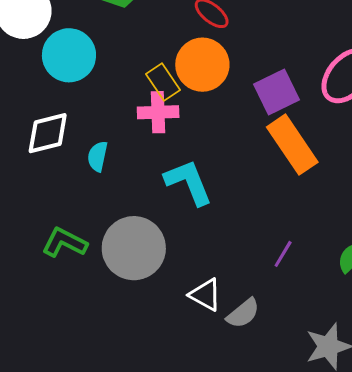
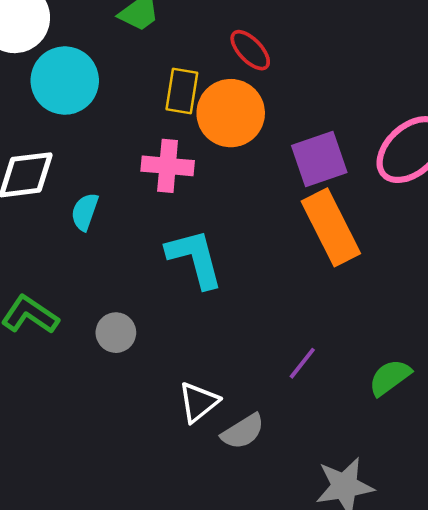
yellow rectangle: (163, 82) -> (182, 91), moved, turned 36
gray circle: (134, 248) -> (116, 333), size x0.5
white triangle: (205, 295) -> (199, 402), turned 45

